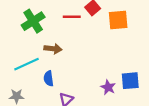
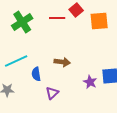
brown arrow: (53, 49) -> (62, 62), moved

